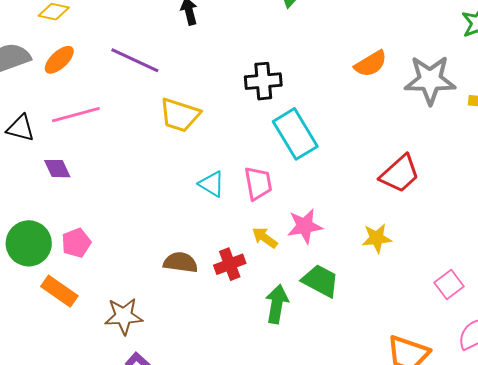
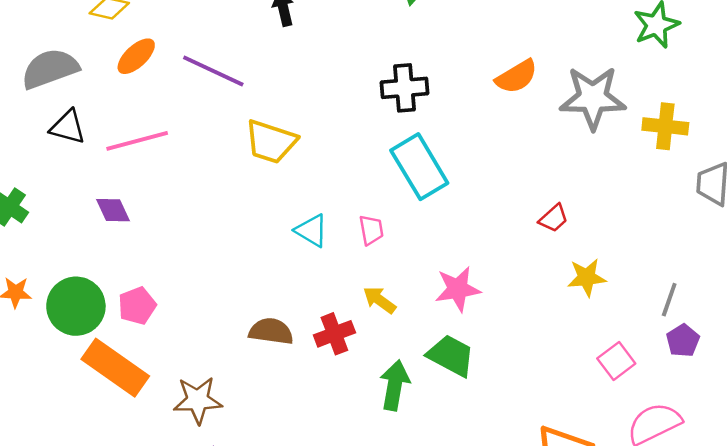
orange ellipse: (59, 60) -> (136, 56), moved
black cross: (263, 81) -> (404, 88), moved
black triangle: (20, 128) -> (68, 127), moved
red trapezoid: (400, 174) -> (554, 218), size x0.6
pink trapezoid: (258, 183) -> (371, 230), size x0.7
pink star: (305, 226) -> (458, 289), moved
yellow star: (377, 238) -> (587, 278), moved
orange rectangle: (59, 291) -> (115, 368), size x1.4

